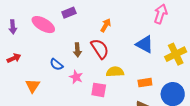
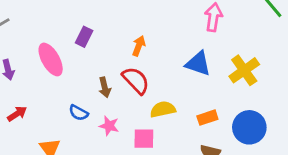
purple rectangle: (69, 13) -> (84, 37), turned -32
pink ellipse: (43, 25) -> (51, 59), turned 40

